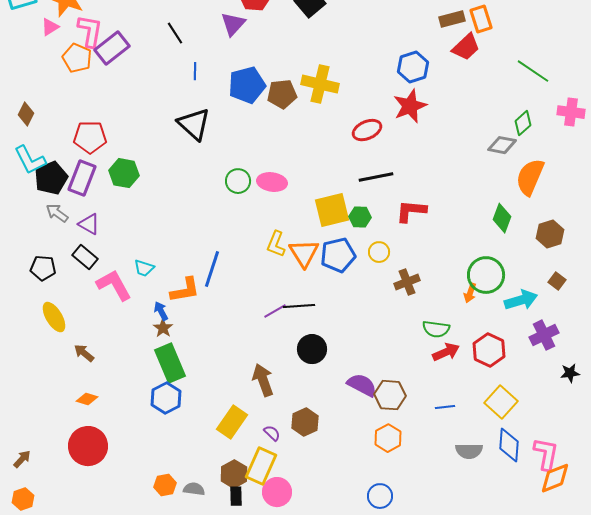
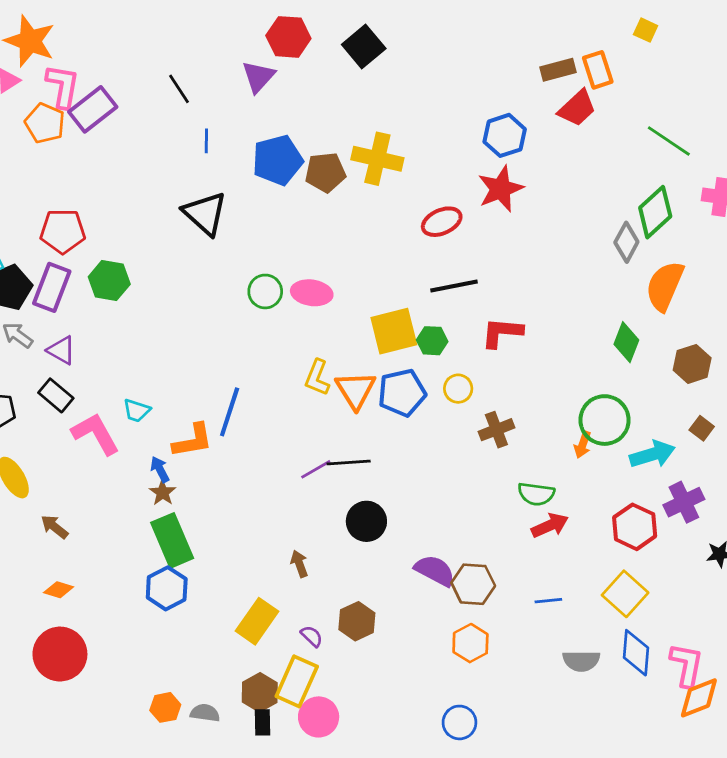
green diamond: (523, 123) -> (655, 212), size x1.5
gray diamond: (502, 145) -> (626, 242), turned -72
red hexagon: (489, 350) -> (635, 527), moved
brown arrow: (263, 380) -> (299, 564), size x0.6

